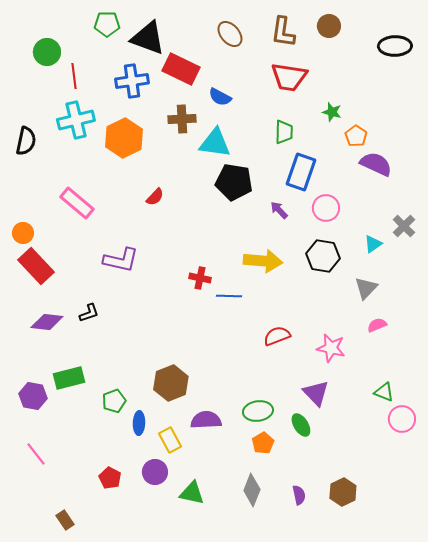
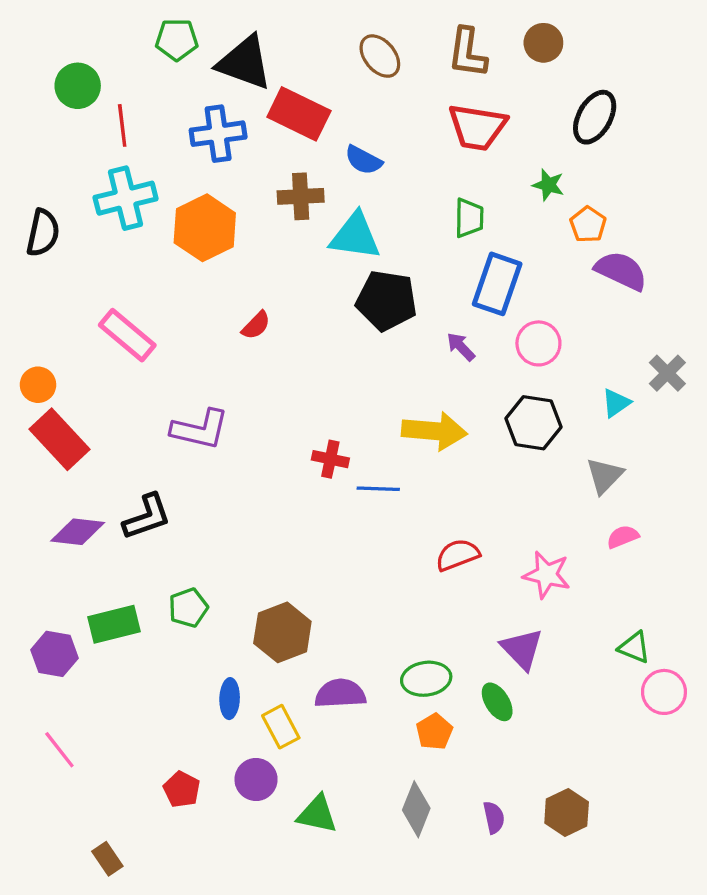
black ellipse: (395, 46) -> (595, 117), moved, turned -60
black L-shape: (89, 313) -> (147, 517), size x1.5
green pentagon: (114, 401) -> (188, 608), moved

